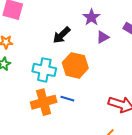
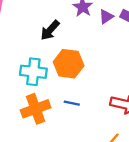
purple triangle: (103, 37) -> (106, 17), moved
blue line: (67, 99) -> (72, 103), moved

